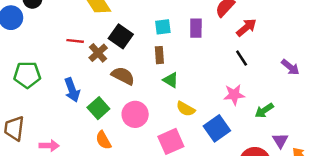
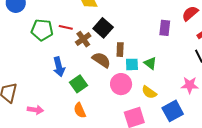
cyan square: (163, 27) -> (132, 64), moved
brown rectangle: (159, 55) -> (120, 50), moved
green pentagon: (27, 75) -> (42, 30), moved
green triangle: (171, 80) -> (150, 63), moved
pink circle: (135, 114) -> (121, 84), moved

